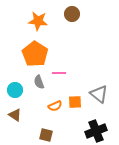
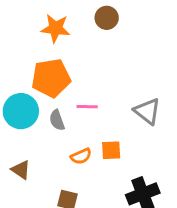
orange pentagon: (35, 54) -> (51, 78), turned 30
cyan circle: (15, 90) -> (21, 111), moved, size x1.5
gray triangle: (99, 94) -> (147, 111), moved

